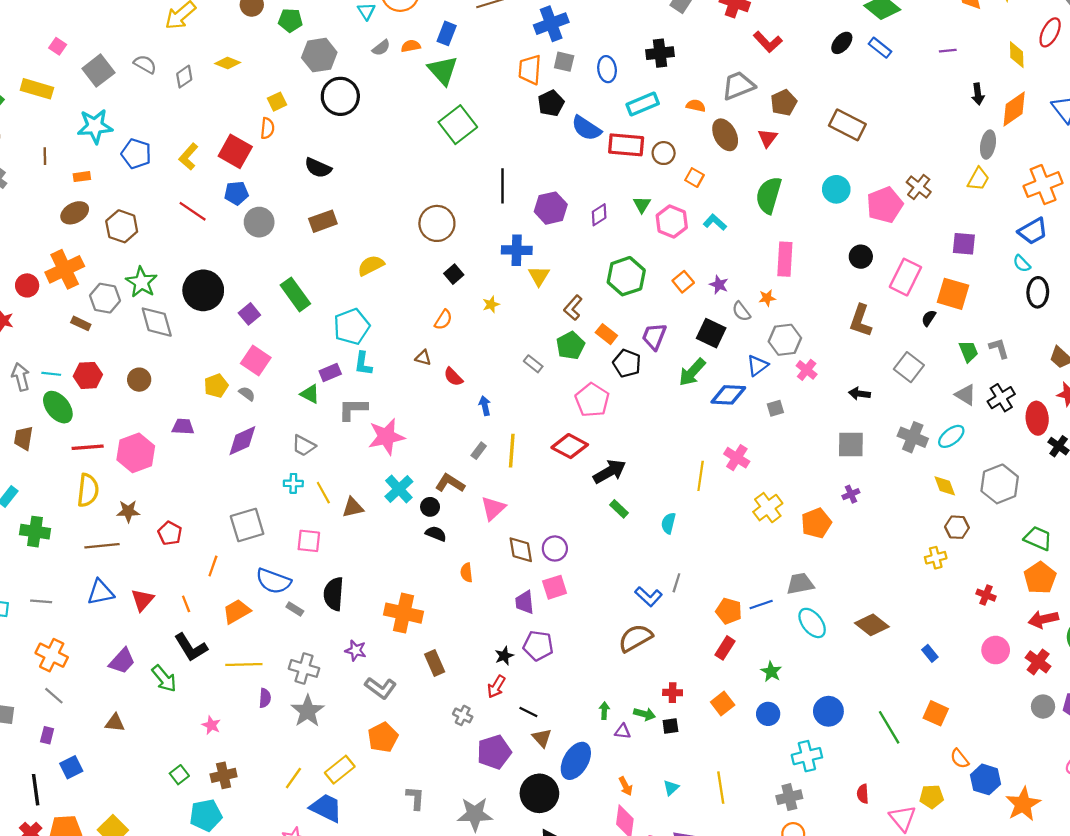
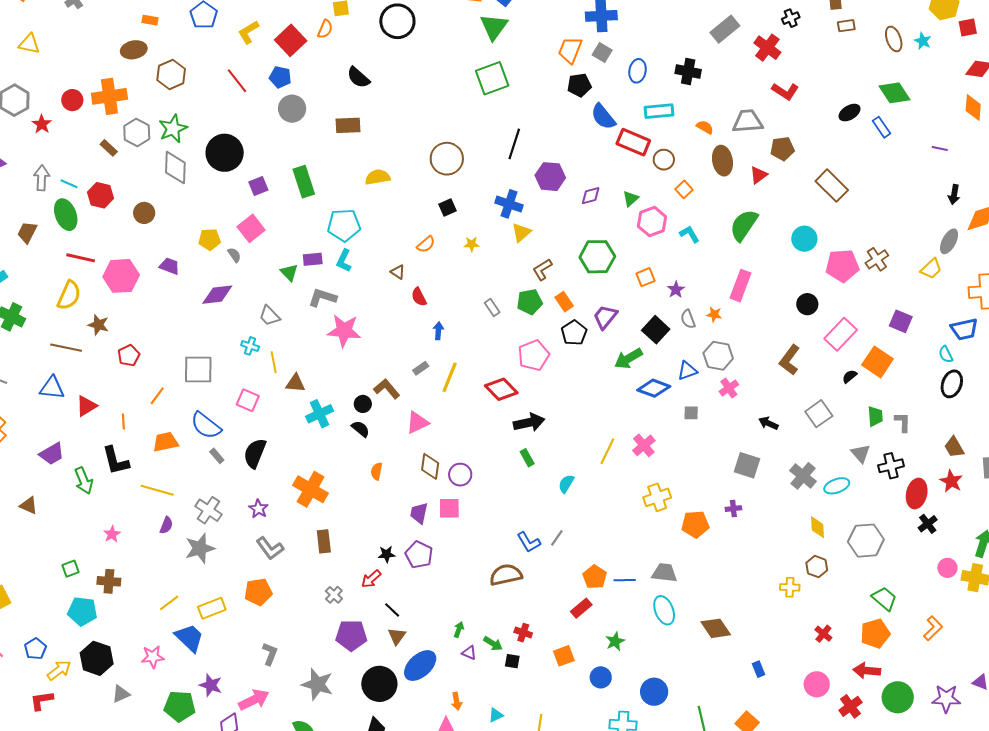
red L-shape: (768, 42) -> (785, 91), turned -32
cyan cross: (399, 489) -> (320, 414), moved

